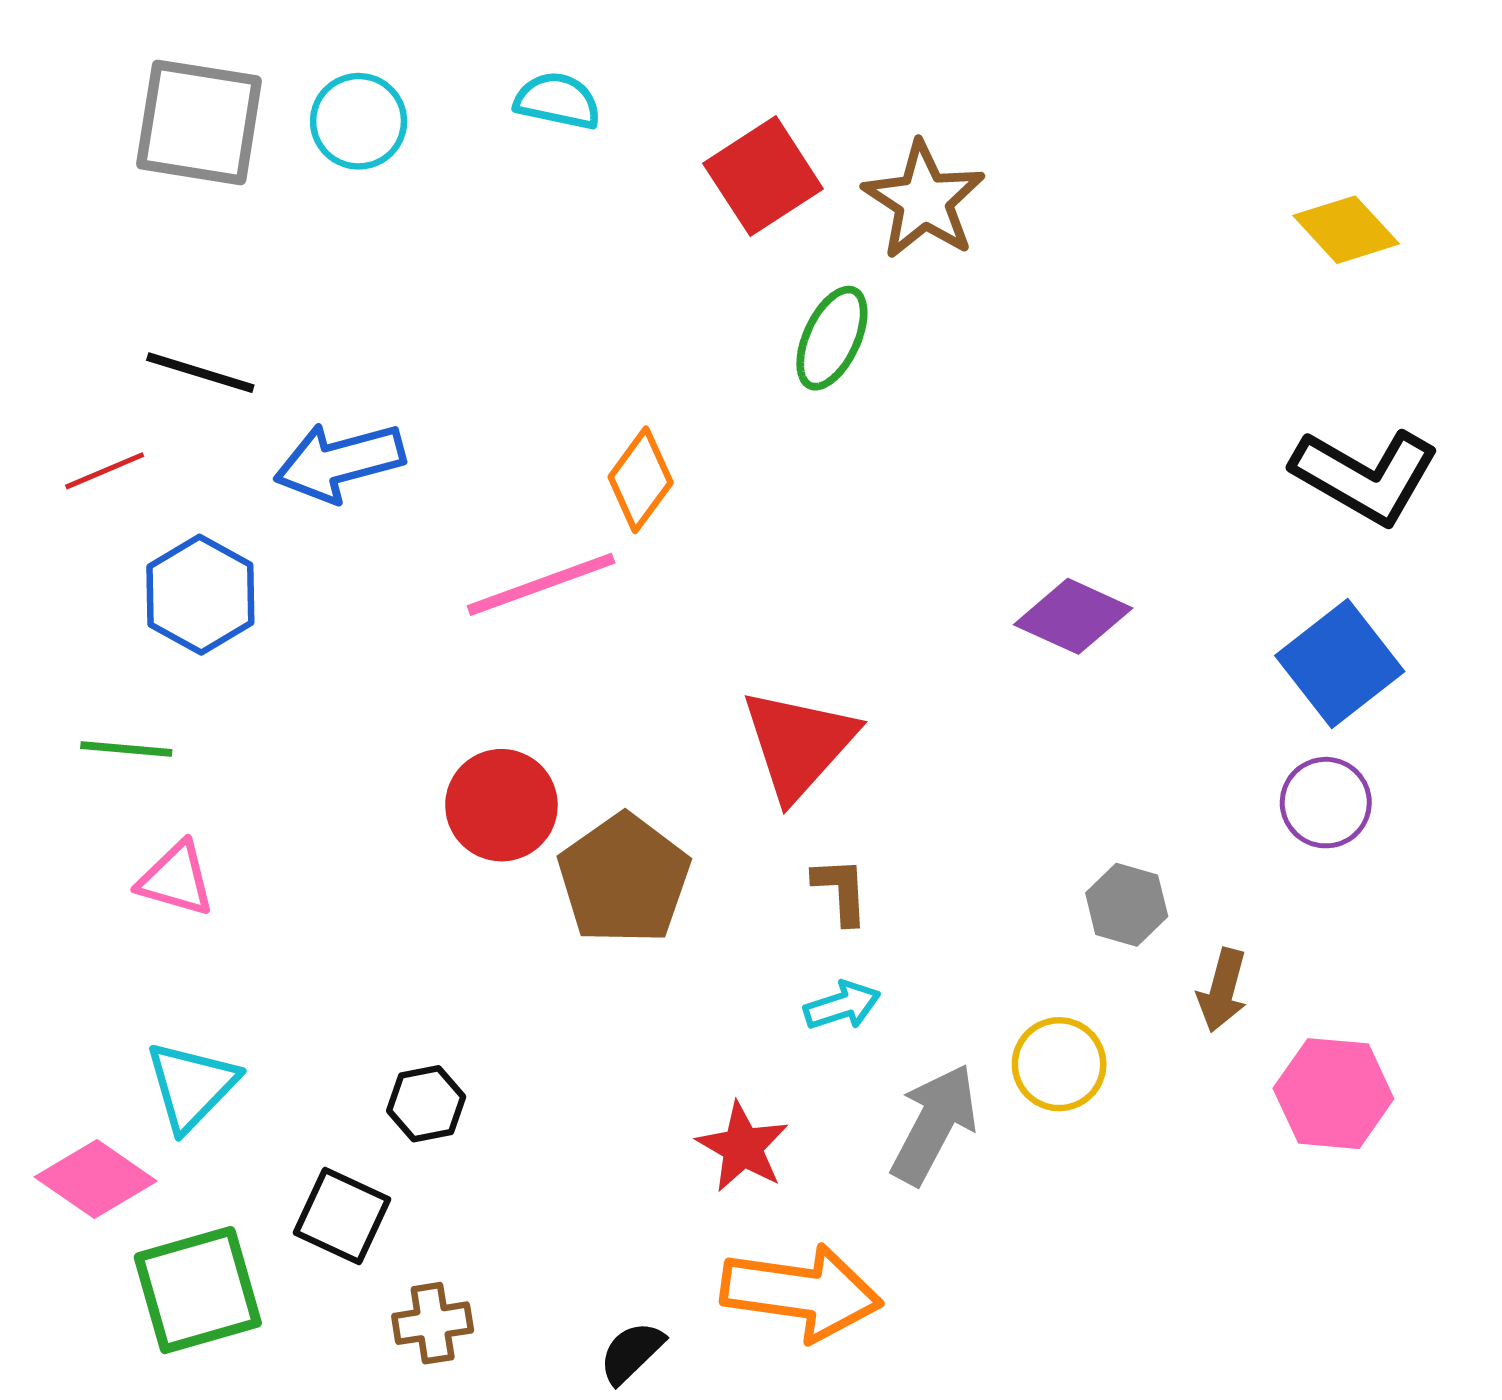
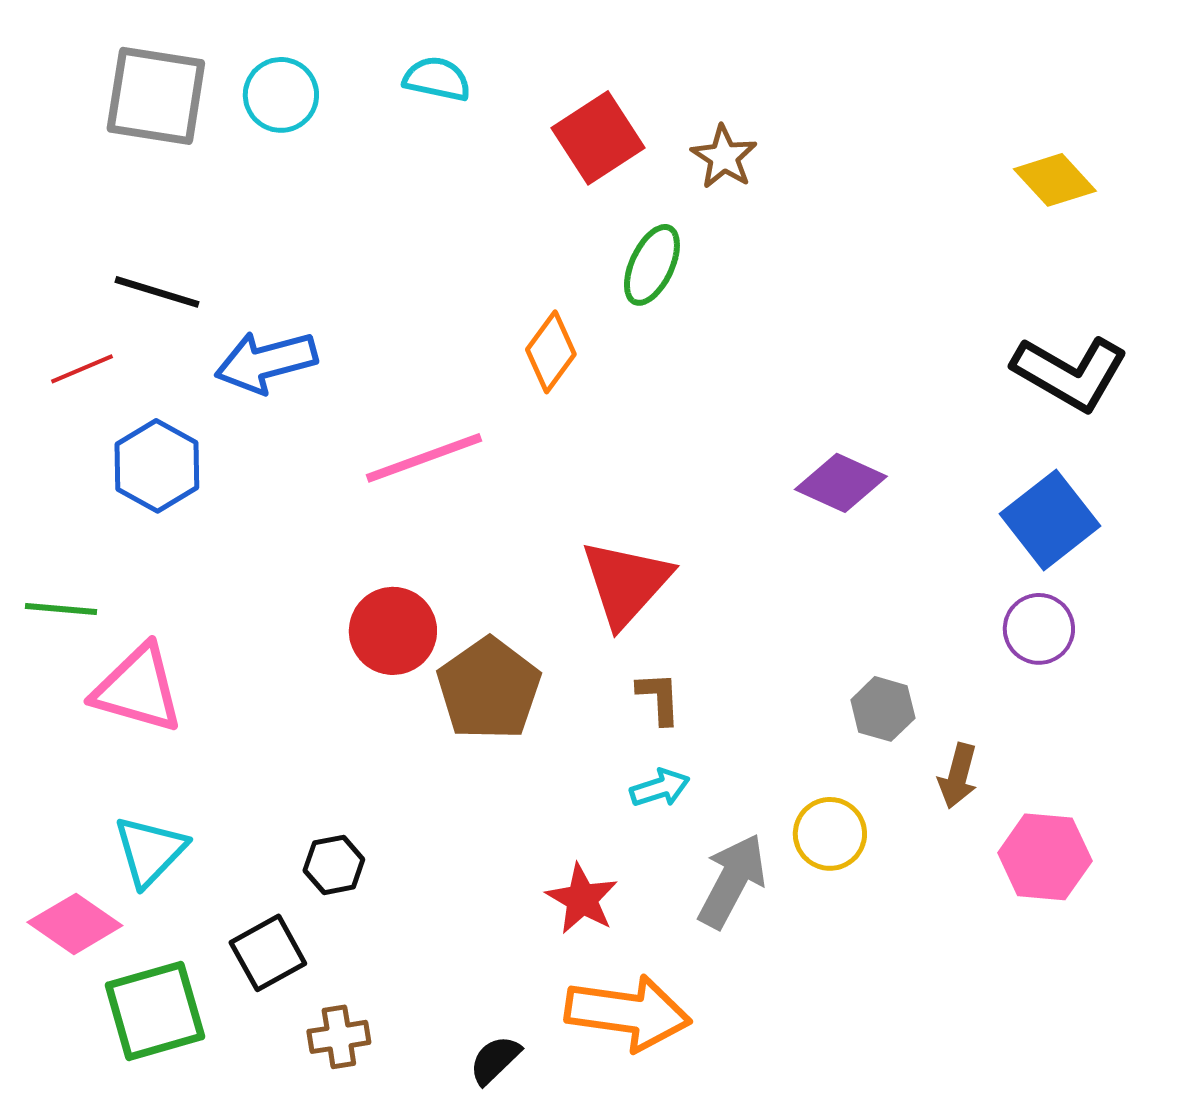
brown star: (924, 200) -> (724, 157), size x0.7
orange diamond: (641, 480) -> (551, 352), moved
green line: (126, 749) -> (61, 609), moved
pink triangle: (176, 879) -> (138, 689), size x1.5
black square: (342, 1216) -> (268, 953), turned 36

